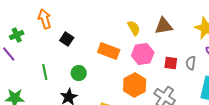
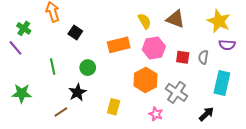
brown triangle: (164, 26) -> (175, 19), turned 30
green cross: (17, 35) -> (24, 28), turned -32
orange rectangle: (109, 51) -> (119, 45), turned -35

